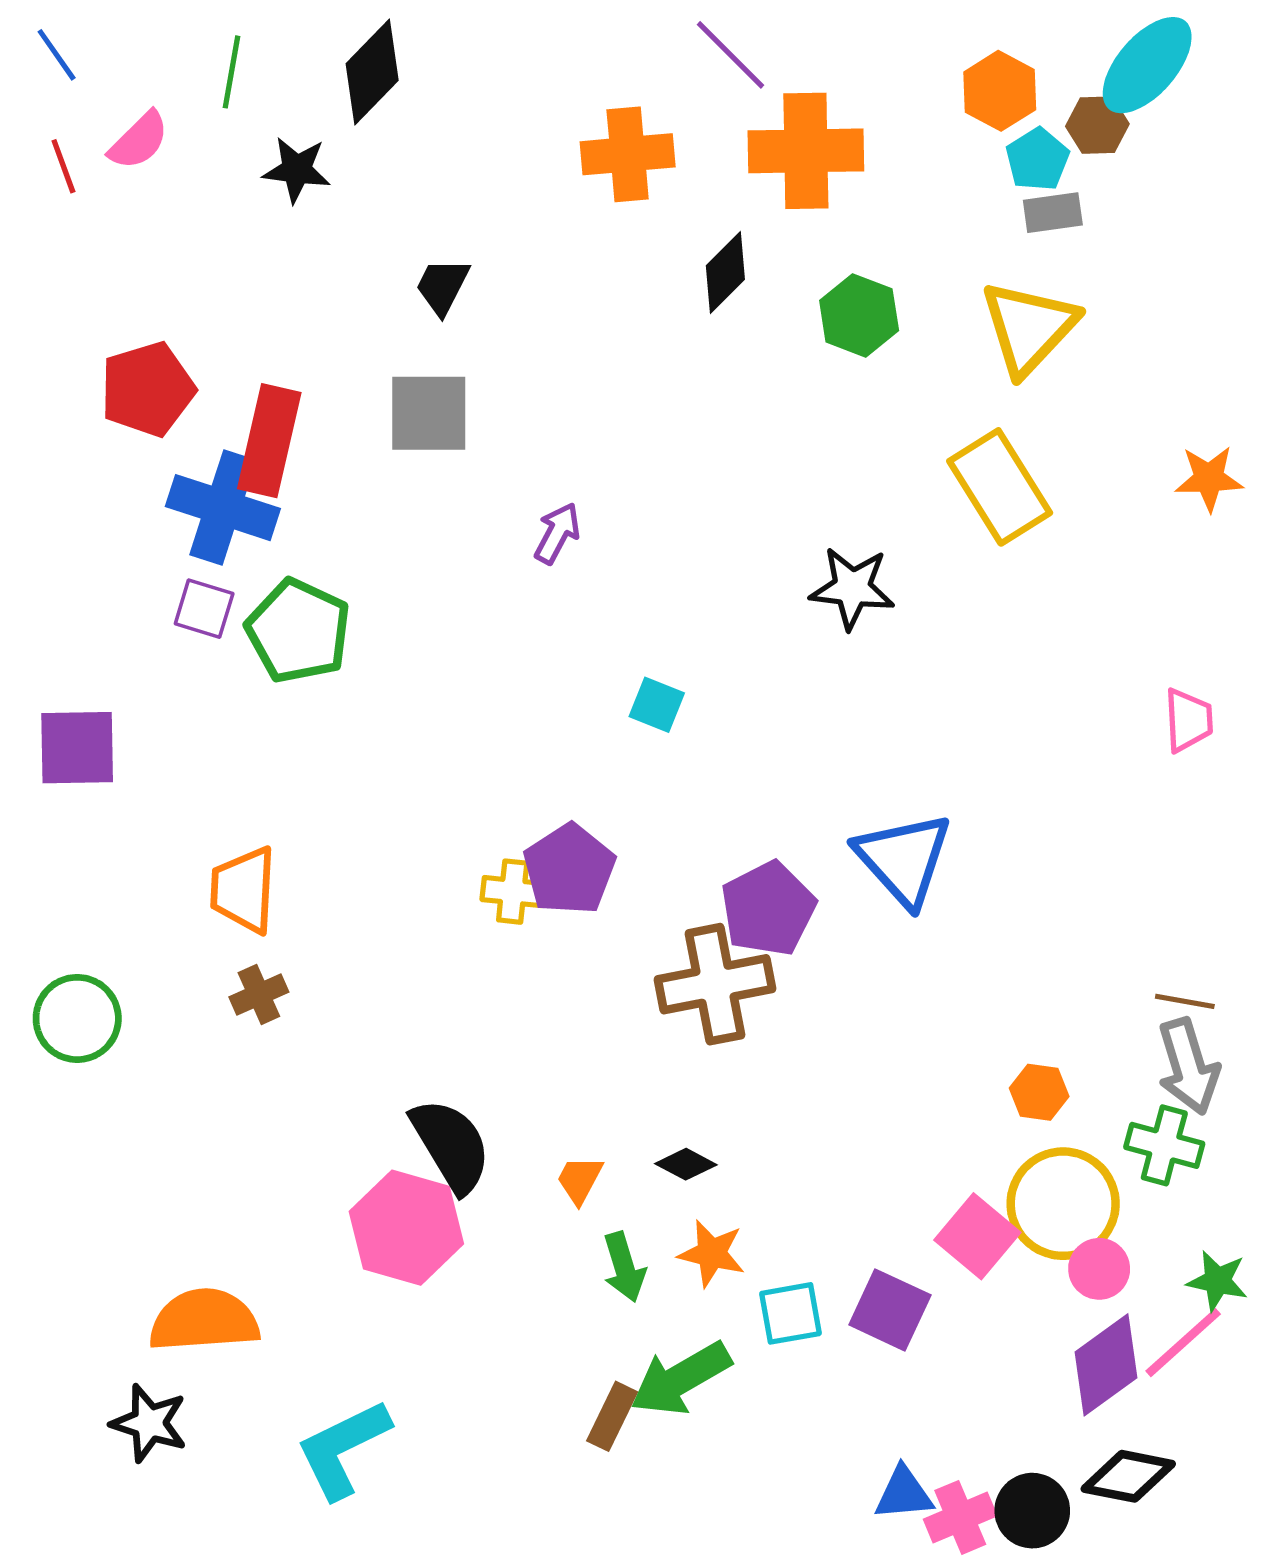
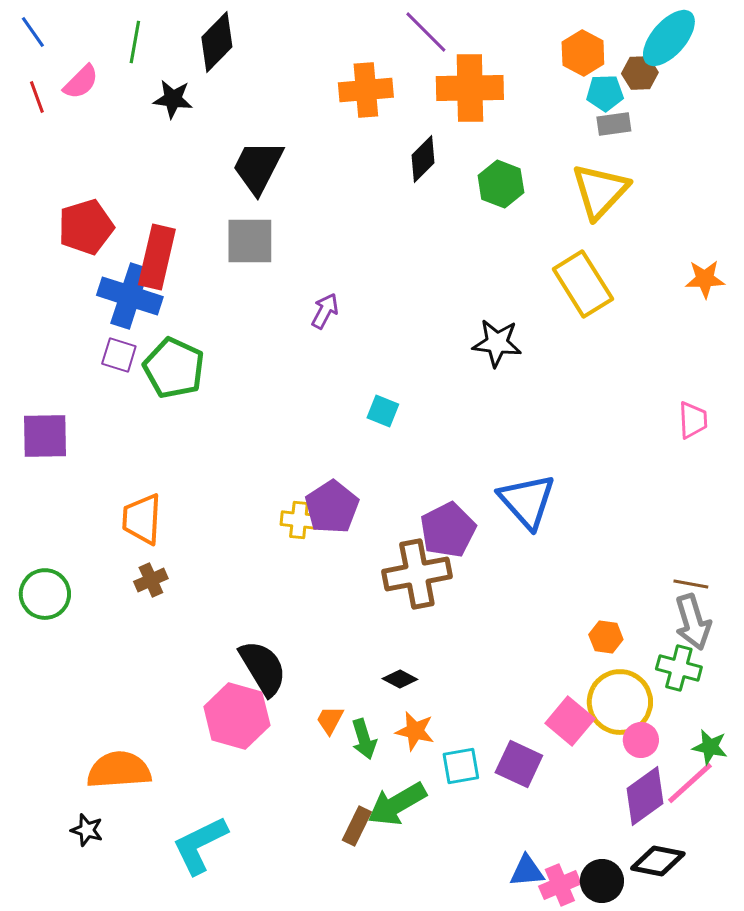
cyan pentagon: (1037, 159) -> (605, 93), turned 30
black trapezoid: (442, 286) -> (258, 167), size x1.6
orange trapezoid: (580, 1180) -> (330, 720), moved
black star: (149, 1423) -> (87, 830), size x0.7

